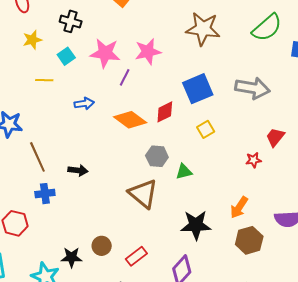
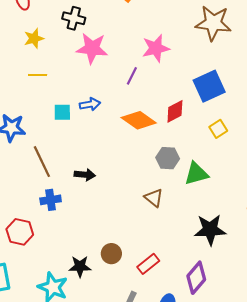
pink star: (105, 53) -> (92, 48), moved
cyan square: (66, 56) -> (62, 112), moved, turned 36
yellow line: (44, 80) -> (38, 75), moved
green triangle: (184, 172) -> (196, 174), size x1.4
brown triangle: (143, 194) -> (154, 198), size x0.6

